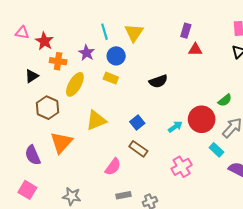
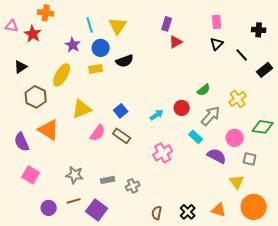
red triangle: (195, 50) -> (176, 42), turned -32
orange cross: (58, 61) -> (46, 13), moved
yellow rectangle: (111, 78) -> (96, 69), turned -32
black semicircle: (158, 81) -> (125, 61), moved
red circle: (202, 119) -> (182, 108), size x0.6
orange triangle: (61, 142) -> (49, 130), turned -40
pink semicircle: (113, 167) -> (98, 133), moved
pink square: (27, 190) -> (31, 175), moved
gray star: (72, 196) -> (75, 175), moved

